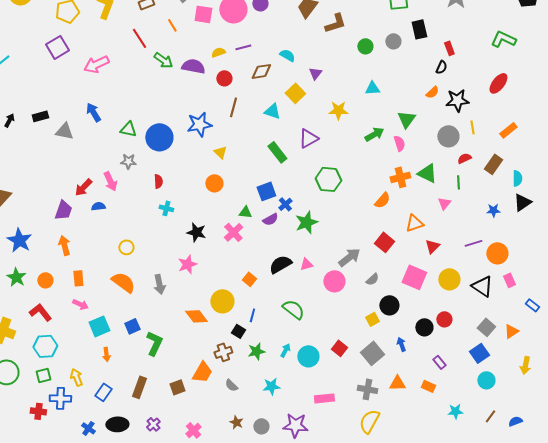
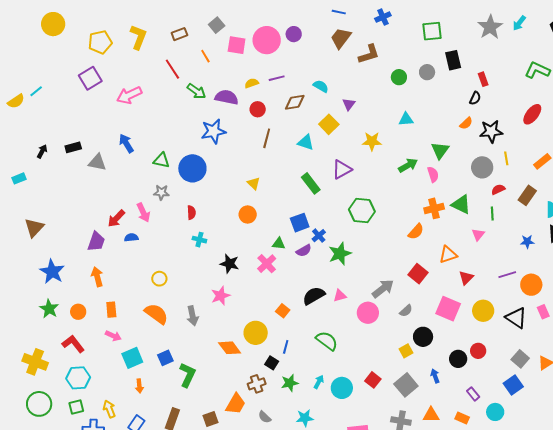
blue star: (199, 124) -> (214, 131), moved
cyan circle: (486, 380) -> (495, 412), moved

